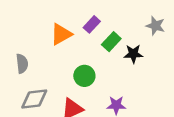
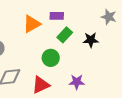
purple rectangle: (92, 24) -> (57, 16), turned 48
green rectangle: (111, 42) -> (65, 35), moved

